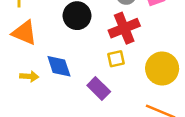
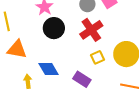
yellow square: (116, 59) -> (97, 57), moved
yellow arrow: (29, 76) -> (28, 81), turned -88

